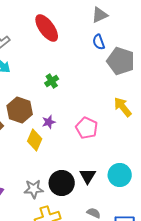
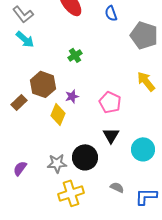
blue semicircle: (99, 42) -> (111, 13), moved
black triangle: (88, 176) -> (111, 135), moved

